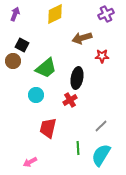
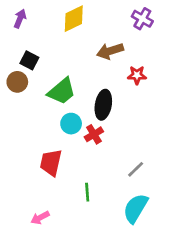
purple cross: (106, 14) -> (142, 19), turned -35
cyan circle: (36, 95) -> (71, 124), moved
red trapezoid: (48, 128) -> (51, 163), moved
green line: (78, 148) -> (87, 192), moved

